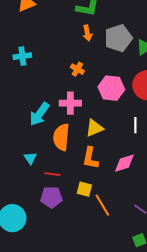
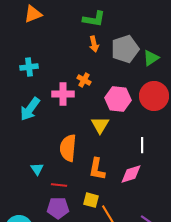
pink cross: (70, 103) -> (63, 94), moved
cyan arrow: (39, 114) -> (30, 109), moved
white line: (135, 125) -> (142, 145), moved
yellow triangle: (94, 128) -> (100, 125), moved, turned -36

